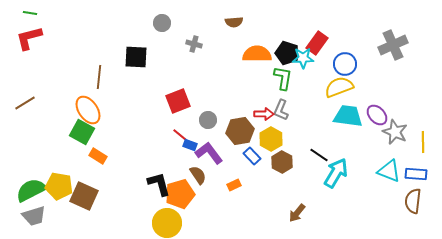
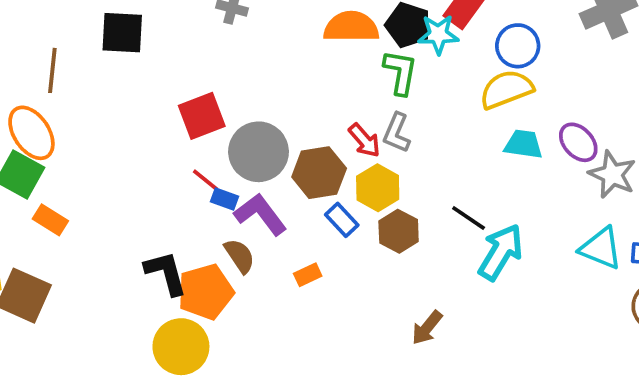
red arrow: (264, 114) -> (364, 140), turned 48
cyan trapezoid: (348, 116) -> (523, 144), size x0.7
gray circle: (208, 120) -> (258, 152), size x1.8

